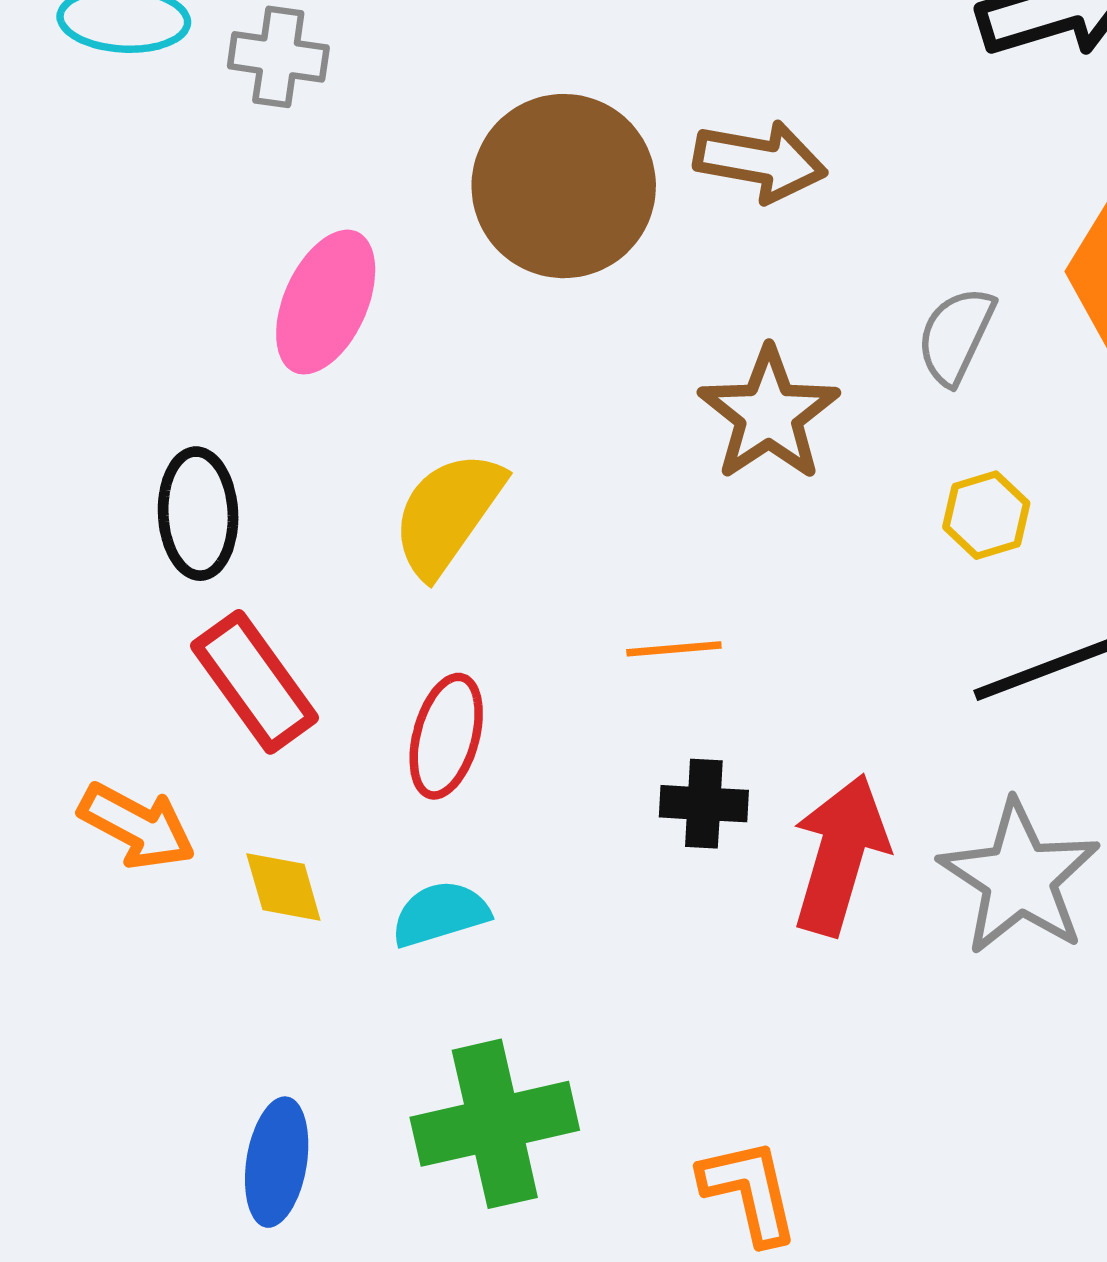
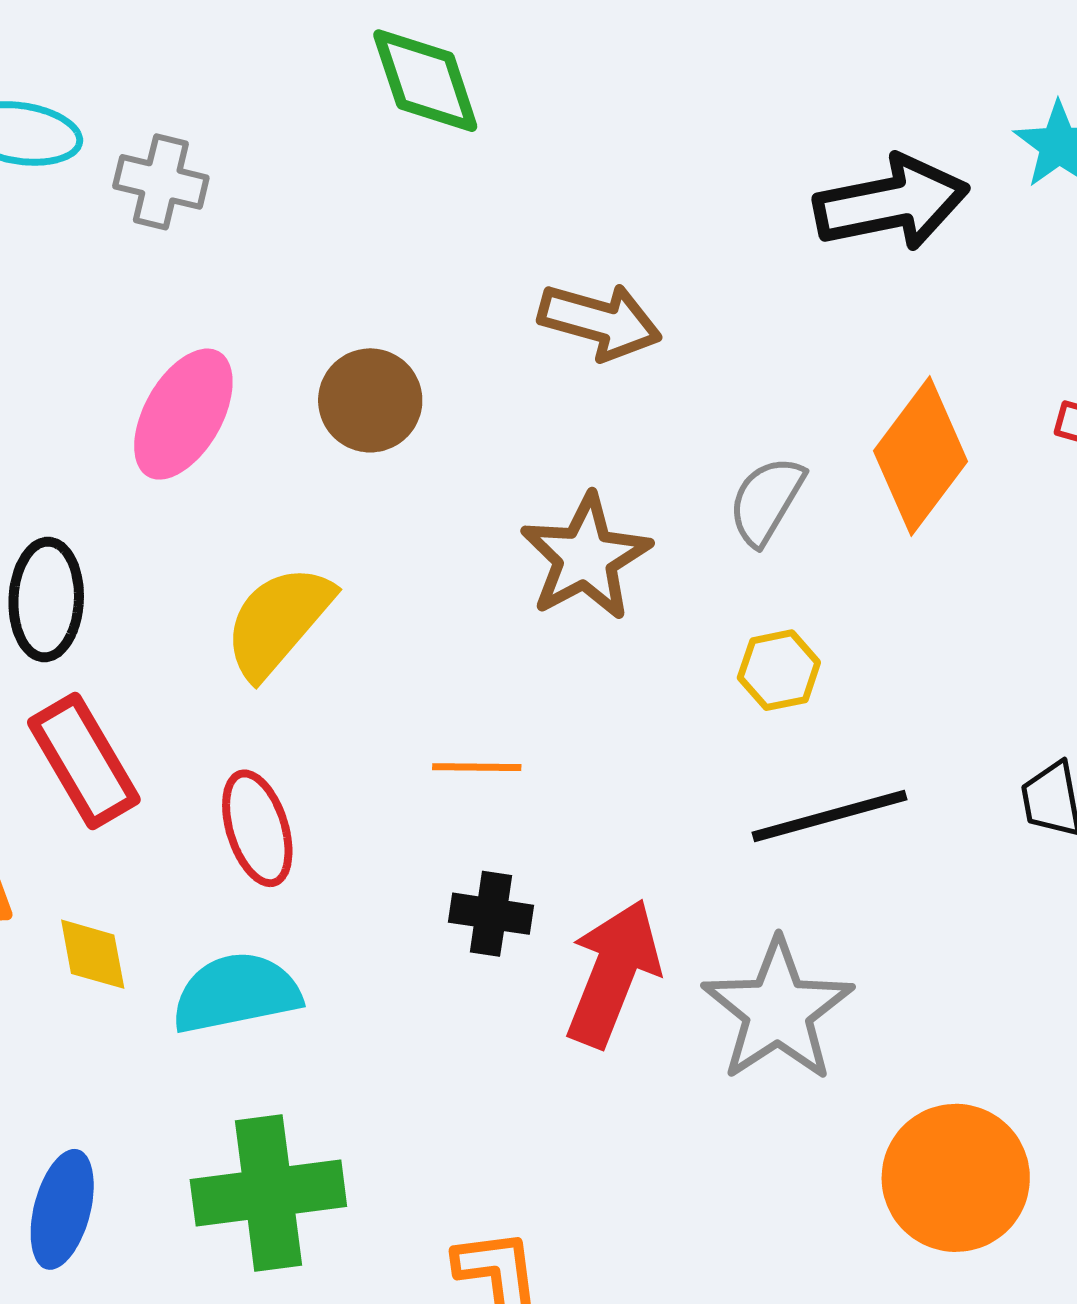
brown circle: (564, 186) -> (370, 400), moved, size x0.6
red ellipse: (446, 736) -> (257, 828), turned -38
cyan semicircle: (440, 914) -> (236, 993), size x1.4

